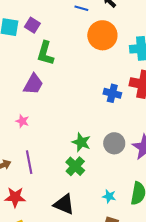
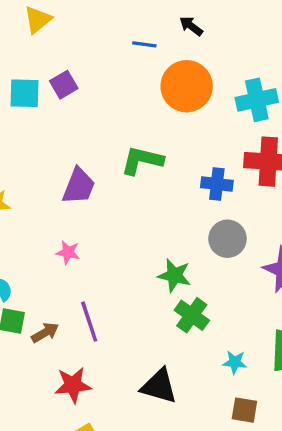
purple square: (32, 25) -> (64, 85), turned 35
green L-shape: (45, 53) -> (142, 160), moved, turned 95
gray circle: (114, 143) -> (227, 239), moved
green cross: (75, 166) -> (192, 315), moved

